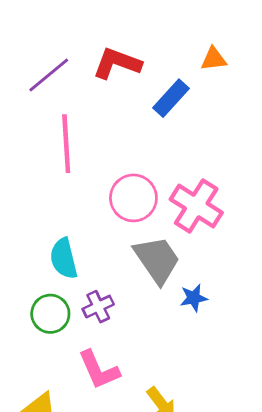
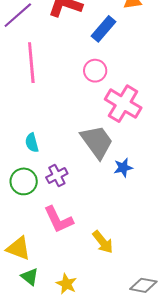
pink circle: (133, 198) -> (95, 71), moved, size x0.7
cyan semicircle: (64, 259) -> (32, 143), size x0.7

